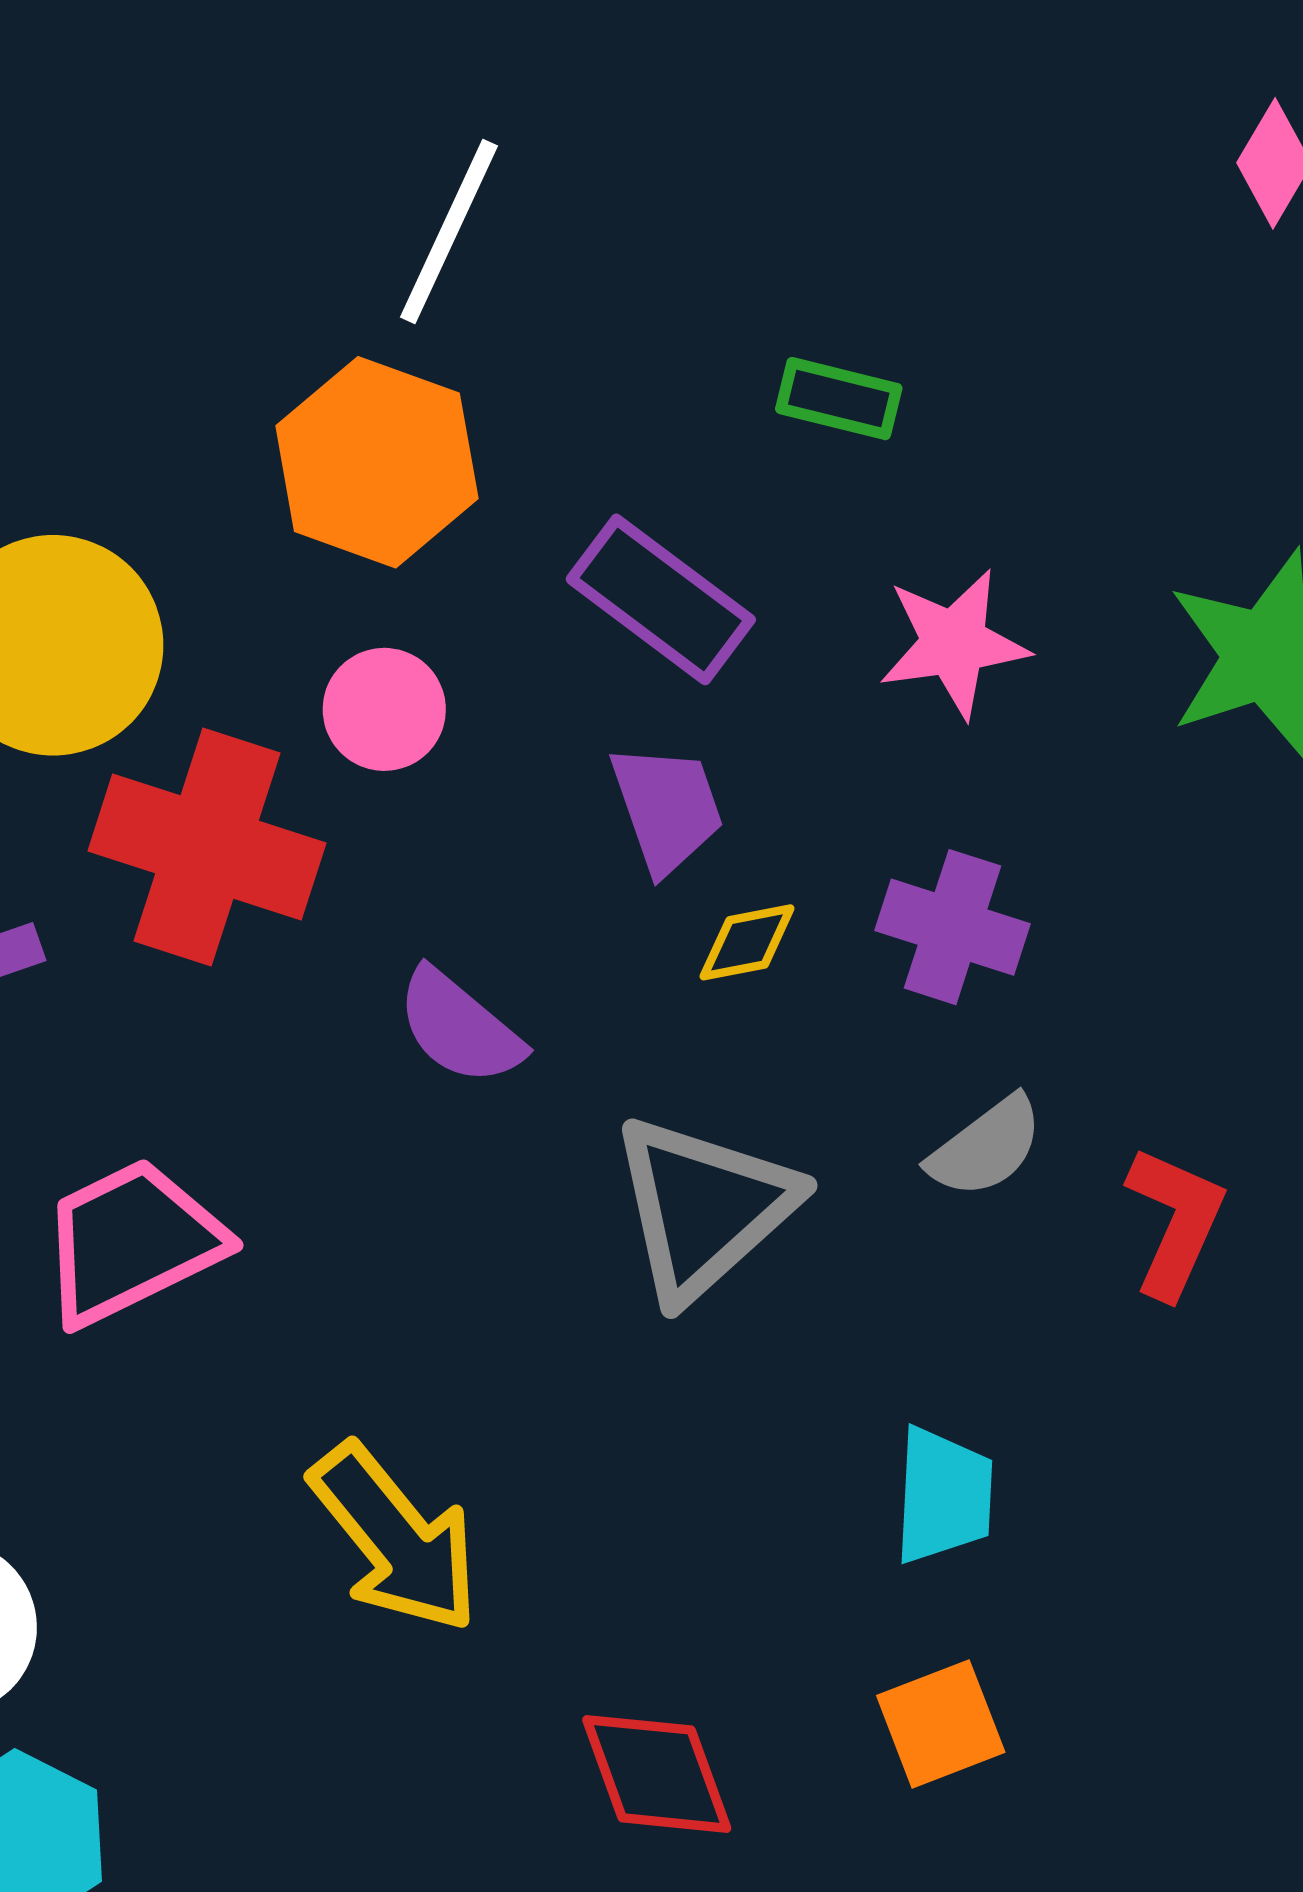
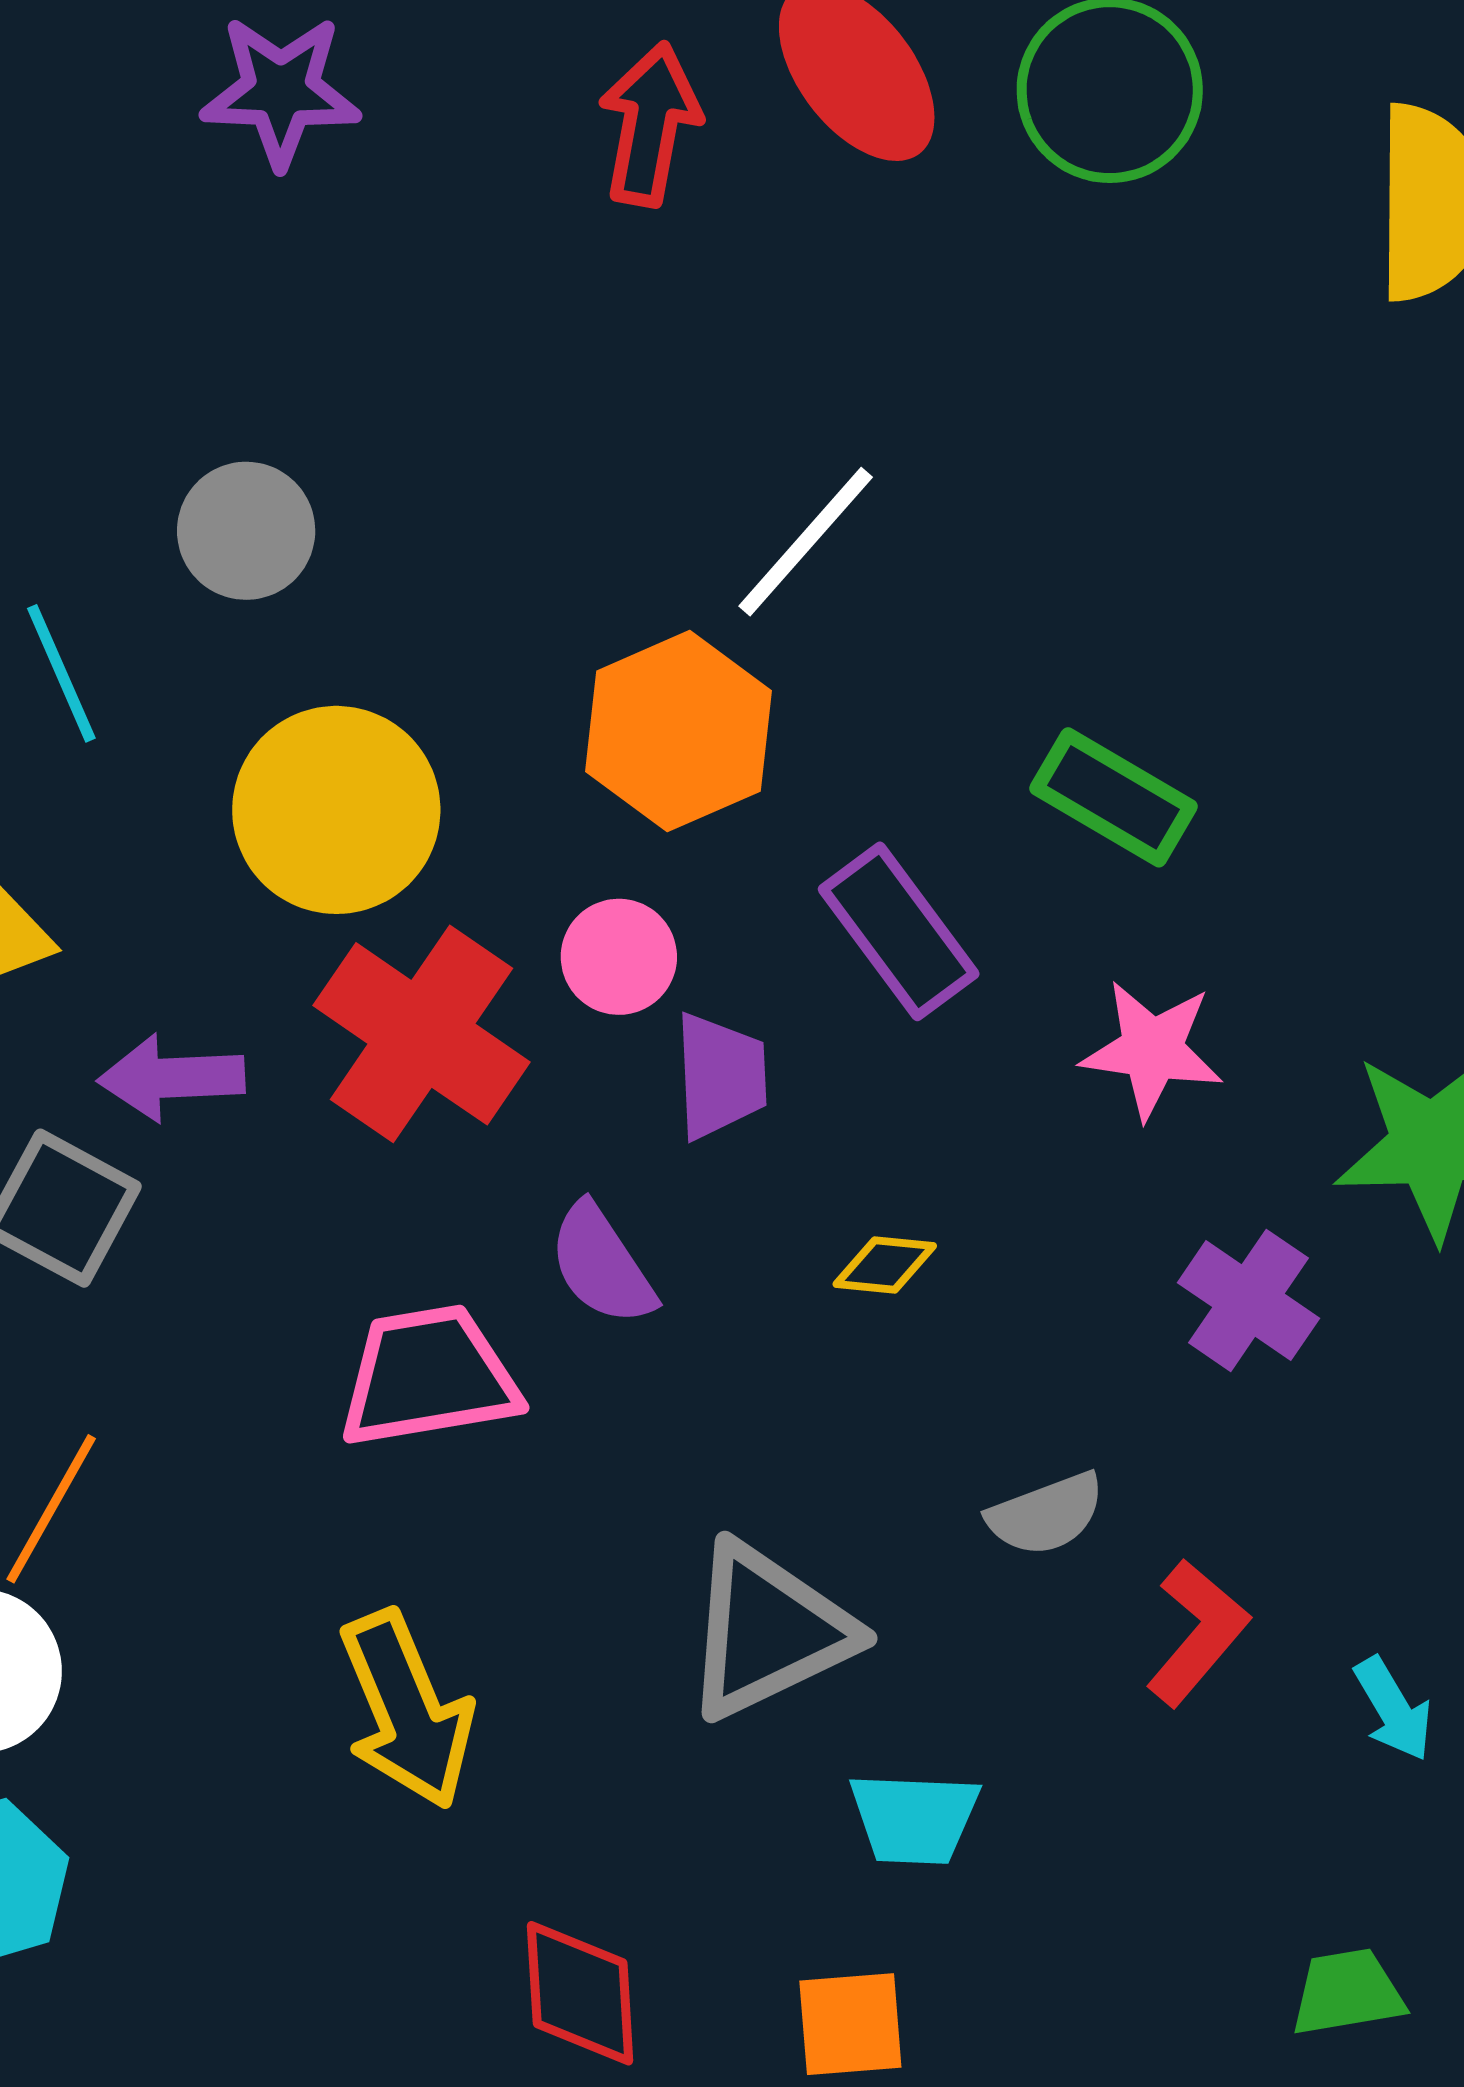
green rectangle: (839, 399) -> (1113, 797), size x1.4
purple trapezoid: (667, 808) -> (721, 1076), moved
purple cross: (952, 927) -> (1248, 1300), moved
gray triangle: (703, 1208) -> (768, 1631), moved
pink trapezoid: (132, 1242) -> (429, 1376), moved
cyan trapezoid: (943, 1496) -> (914, 1818), turned 73

